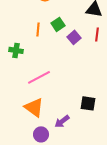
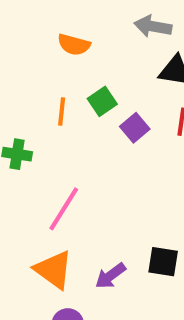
pink line: (39, 77) -> (64, 209), turned -30
purple arrow: (62, 121) -> (110, 276), moved

